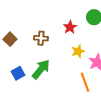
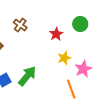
brown cross: (41, 38) -> (20, 25), moved, turned 32

